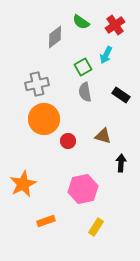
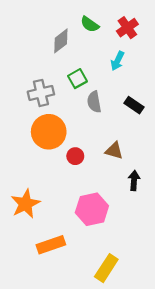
green square: (83, 67) -> (78, 79), moved
orange rectangle: (46, 221) -> (51, 245), size x1.4
yellow rectangle: (96, 227) -> (106, 268), moved, size x1.4

